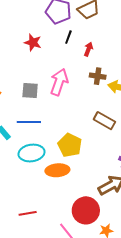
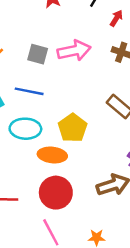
pink arrow: (59, 82) -> (74, 51), turned 48
red circle: (86, 210) -> (56, 193), moved

